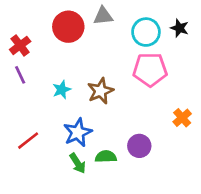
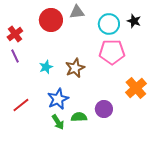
orange cross: (182, 118) -> (136, 88), size x1.5

